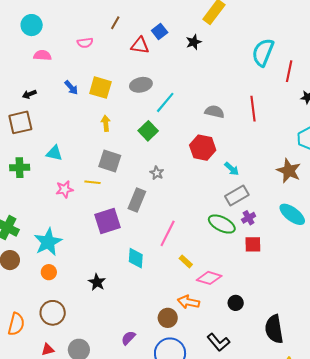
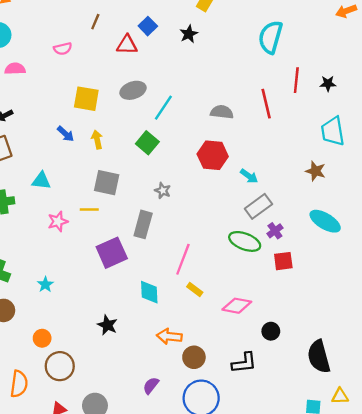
red line: (289, 71) -> (296, 80), moved
blue arrow: (71, 88) -> (66, 134), moved
brown star: (289, 171) -> (315, 171), size x0.7
cyan star: (48, 242) -> (45, 285), size x0.5
yellow rectangle: (186, 261) -> (195, 290), moved
orange circle: (49, 272) -> (42, 338), moved
orange arrow: (188, 302) -> (169, 336), moved
black L-shape: (218, 342) -> (244, 363), moved, turned -50

